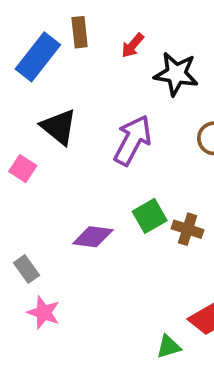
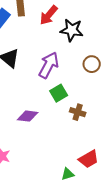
red arrow: (133, 45) -> (49, 15), size x1.5
green square: (150, 216) -> (59, 93), moved

